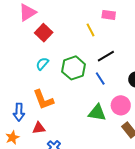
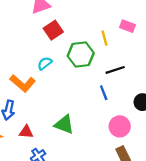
green hexagon: (74, 68) -> (81, 54), moved
orange L-shape: (43, 100) -> (23, 83), moved, turned -40
green triangle: (97, 113) -> (64, 124), moved

